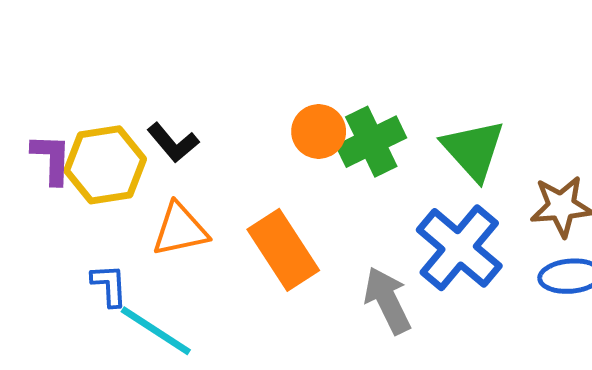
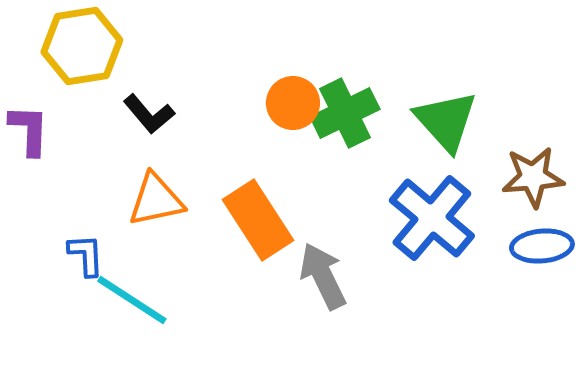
yellow hexagon: (105, 165) -> (82, 46), moved
gray arrow: (387, 300) -> (323, 276), moved

